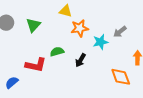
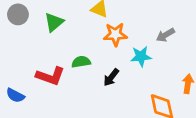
gray arrow: (120, 32) -> (165, 35), moved
blue semicircle: (12, 82) -> (15, 95), turned -120

